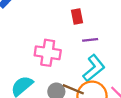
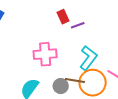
purple line: (90, 40) -> (78, 25), moved

